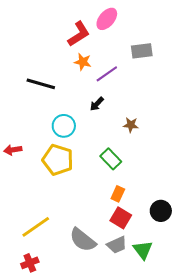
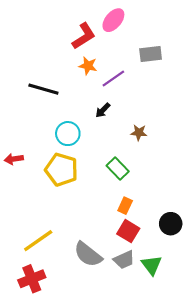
red cross: (30, 263) -> (32, 279), size x1.4

